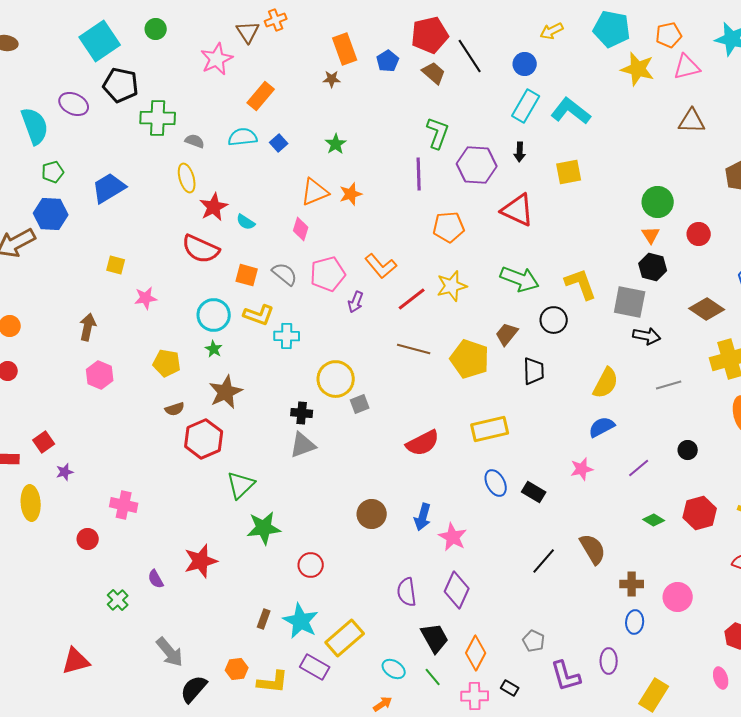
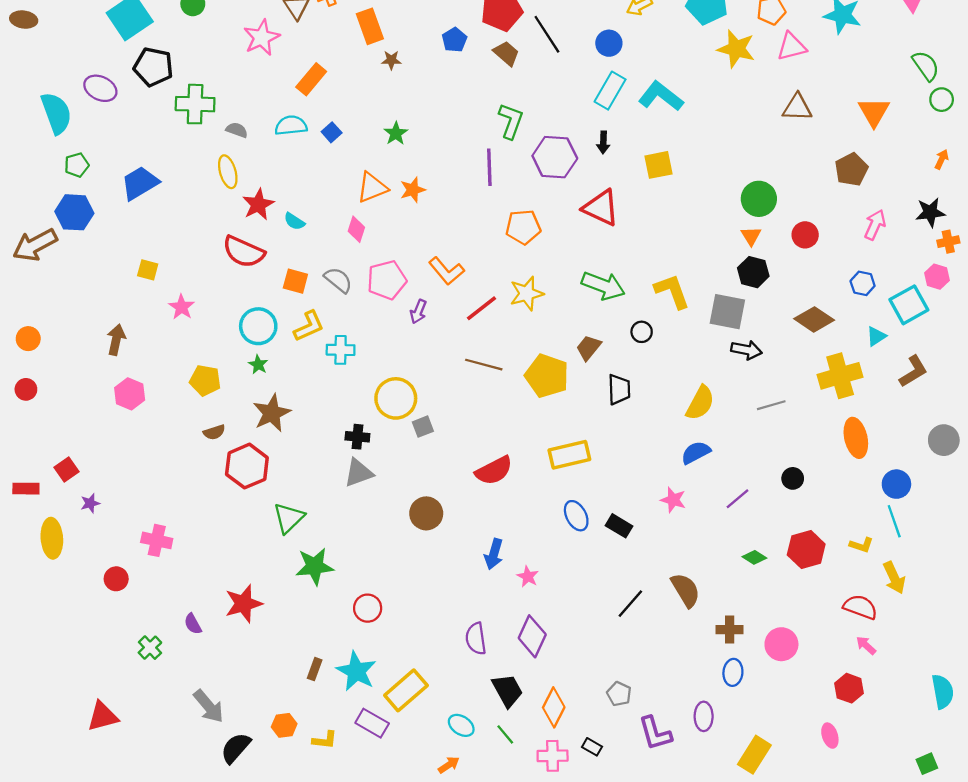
orange rectangle: (345, 49) -> (370, 26), moved
pink star: (146, 298) -> (182, 307), turned -30
yellow L-shape: (259, 315) -> (309, 326), turned -44
black circle: (554, 320) -> (642, 332), size x0.7
pink star: (582, 469) -> (673, 500), turned 30
brown circle: (372, 514) -> (426, 513), moved
pink star: (453, 537) -> (528, 577), size x0.7
yellow L-shape: (273, 682) -> (325, 740), size x0.7

